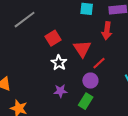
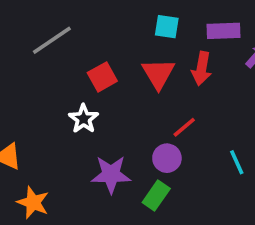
red triangle: (82, 49) -> (158, 74), moved
white star: (59, 63) -> (84, 119), moved
purple star: (60, 91) -> (111, 174), size x1.5

